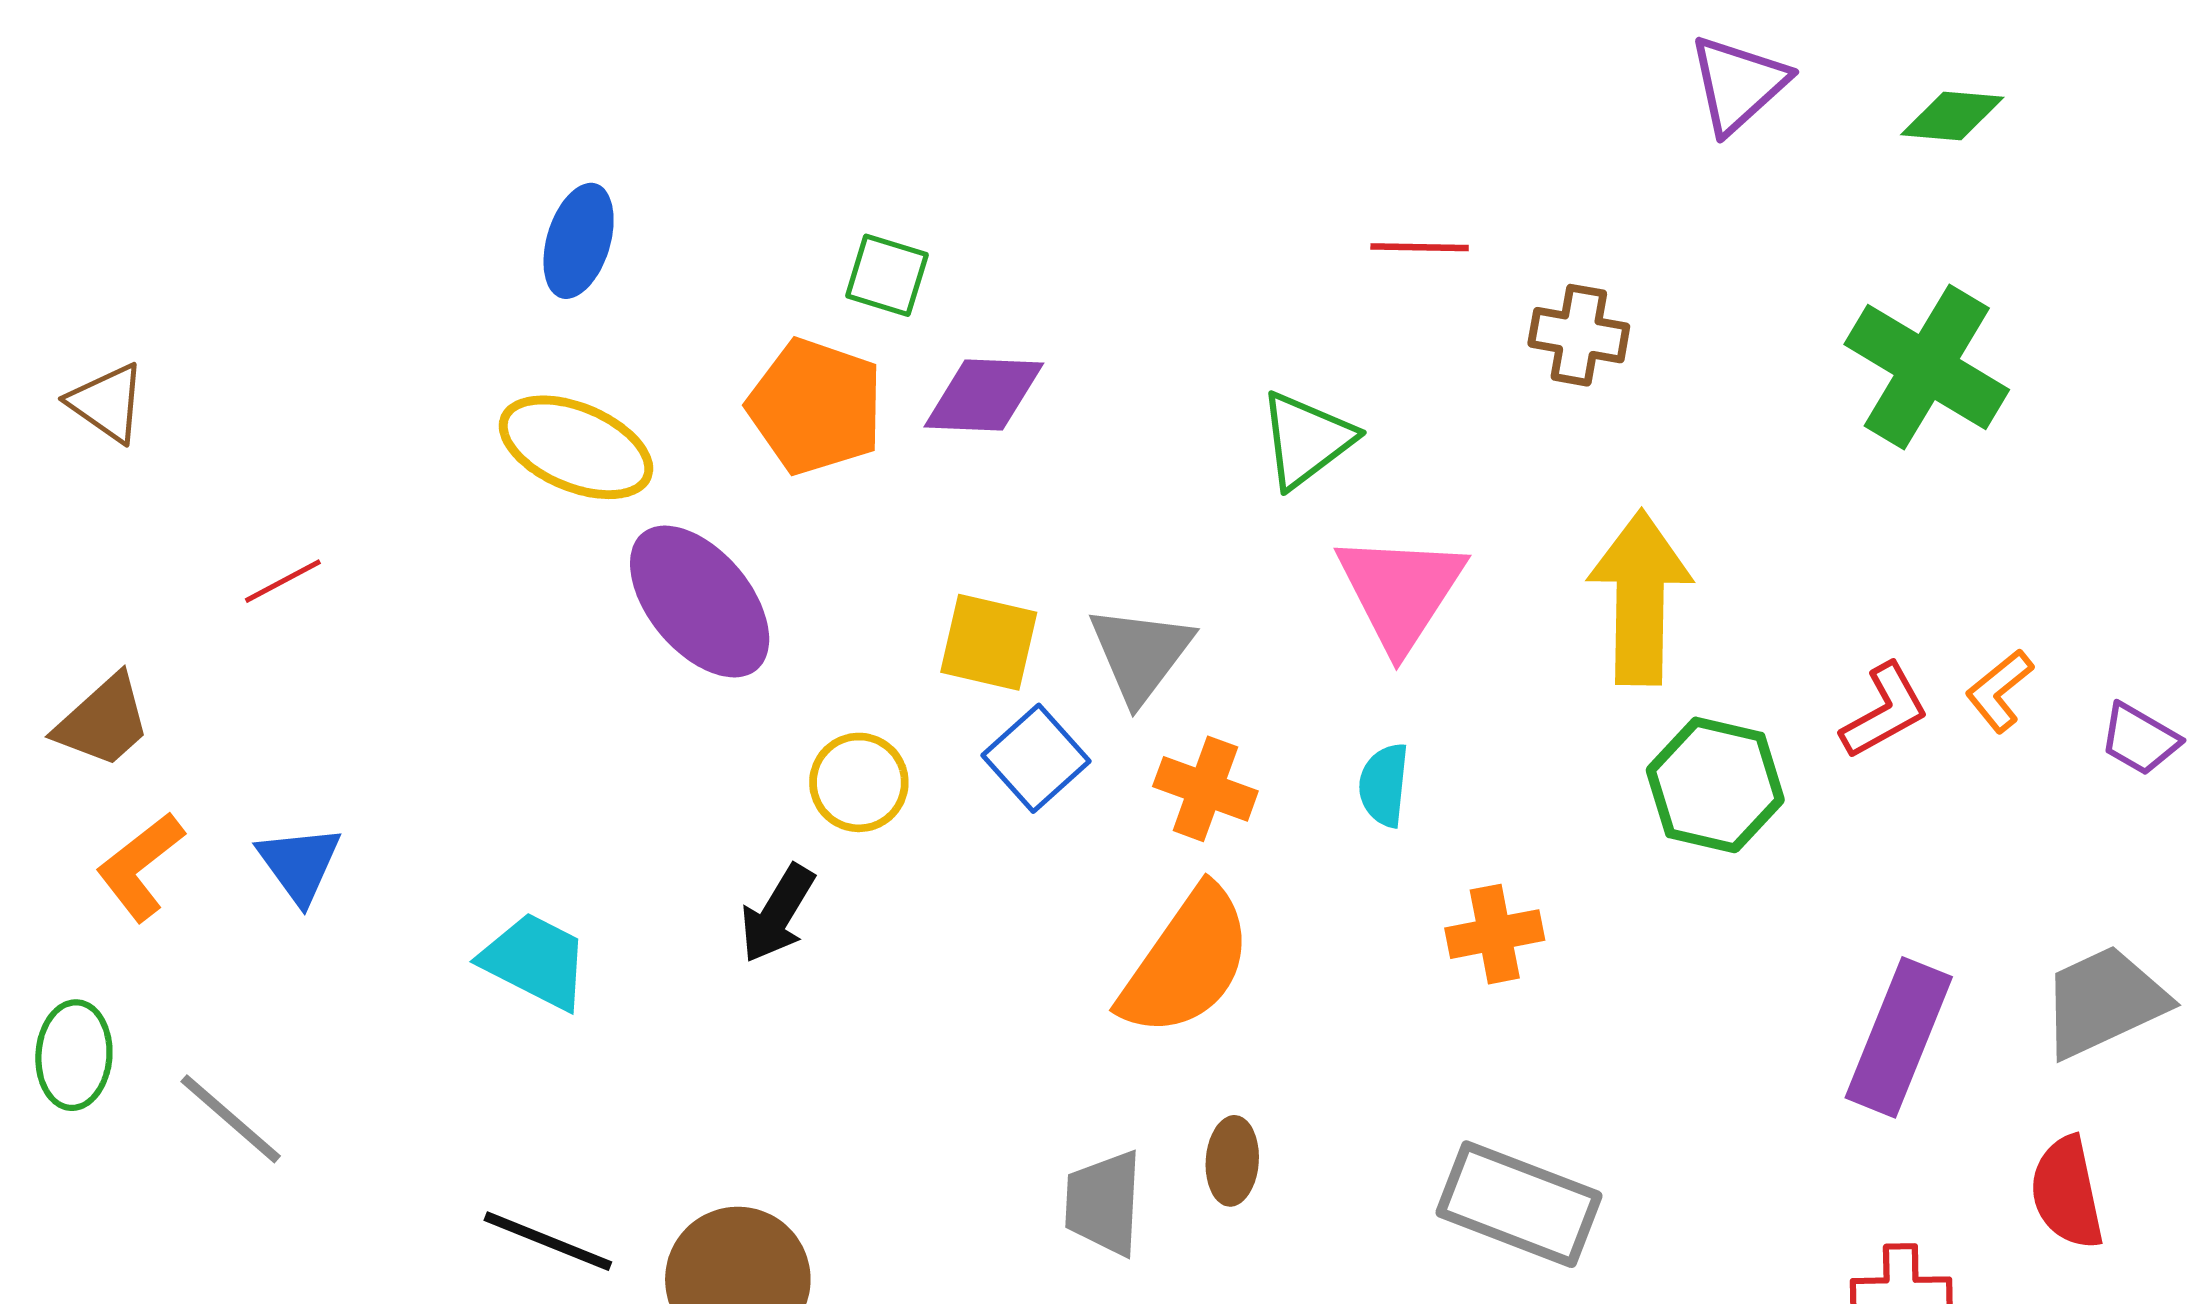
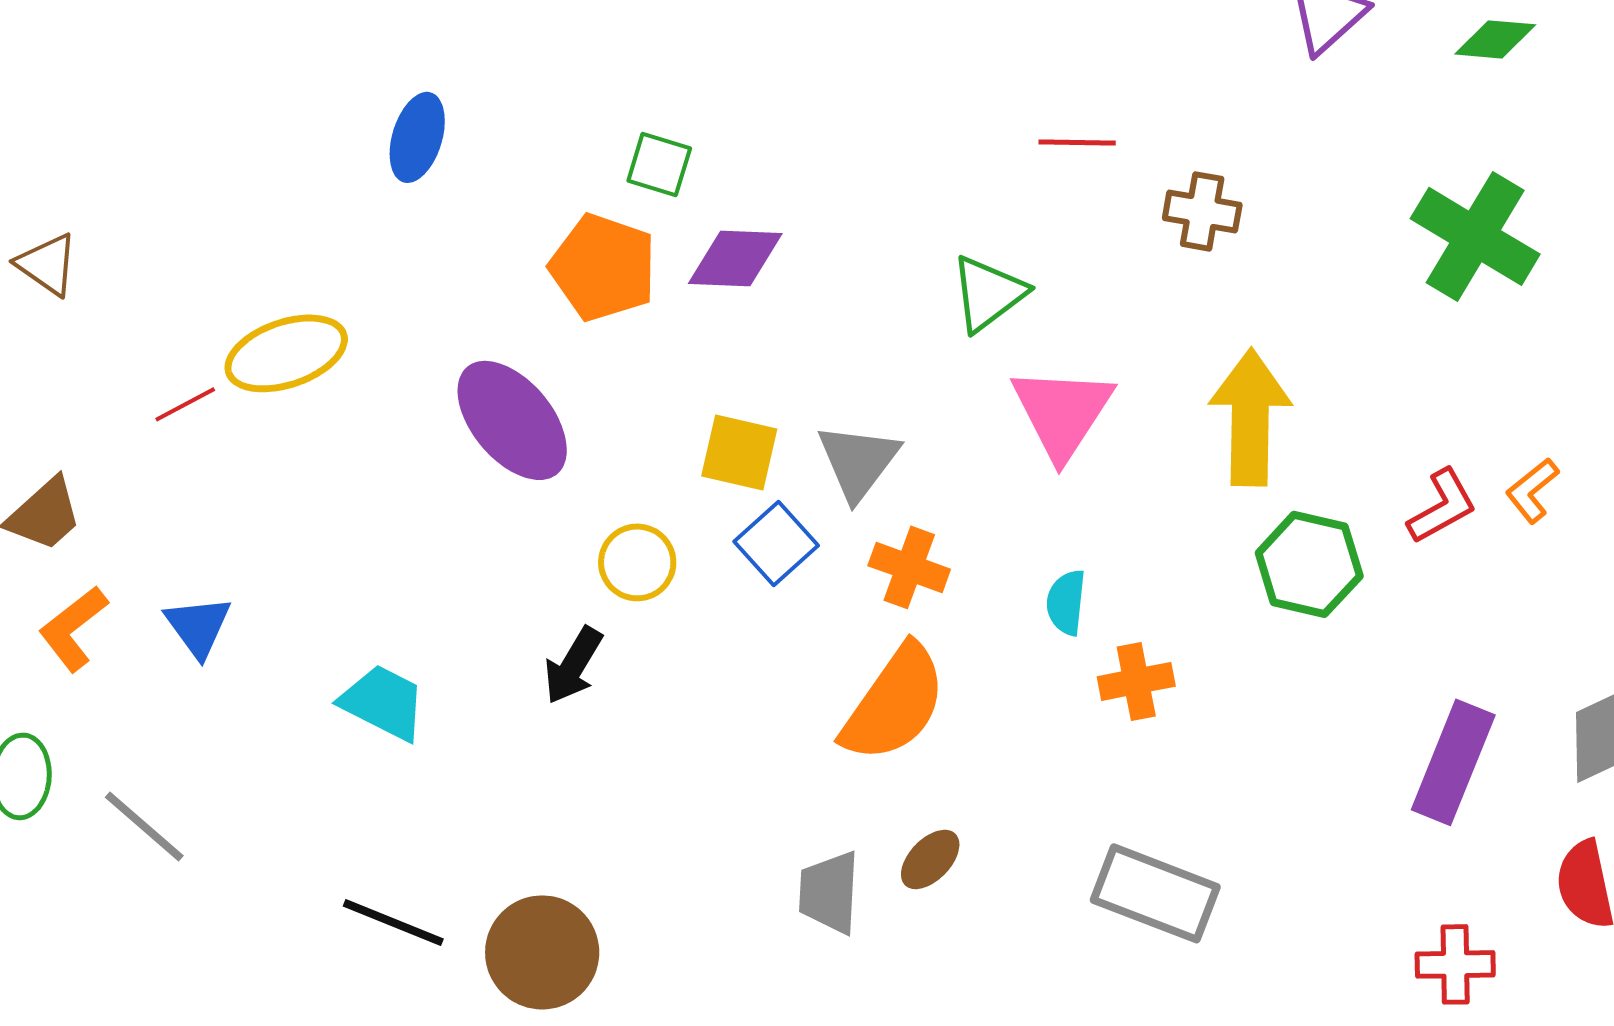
yellow ellipse: (576, 447) -> (286, 353), moved, turned -42
cyan semicircle: (1384, 785) -> (1066, 602), moved
brown ellipse: (1232, 1161) -> (930, 859), turned 40

